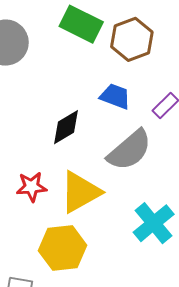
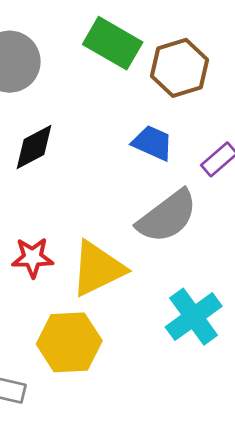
black diamond: (66, 127) -> (34, 147), moved

